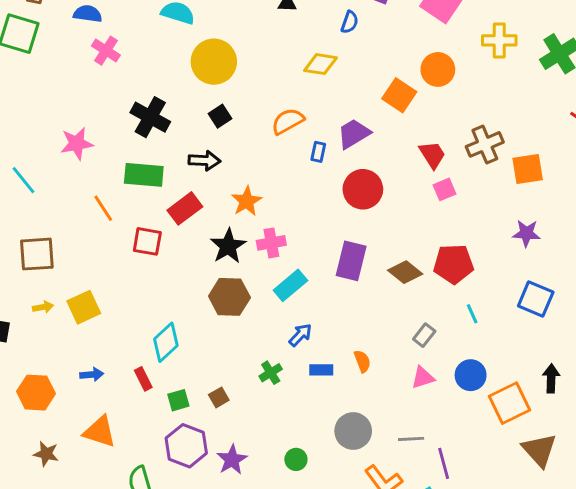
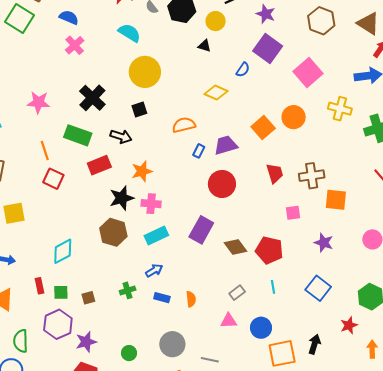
pink square: (444, 189) -> (293, 213), moved
red square: (147, 241) -> (53, 179), moved
red rectangle: (143, 379) -> (39, 286), moved

